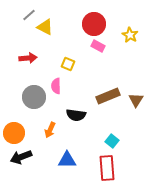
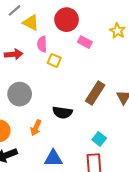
red circle: (94, 24) -> (67, 20), moved
pink semicircle: (56, 86) -> (42, 44), moved
brown rectangle: (108, 96) -> (95, 93), turned -35

